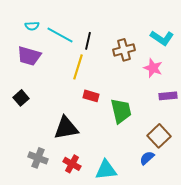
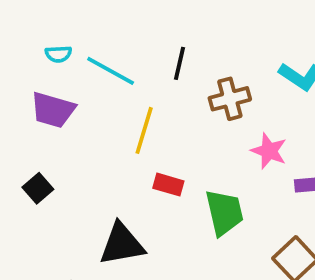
black line: (88, 41) -> (180, 63), moved
pink star: (153, 68) -> (269, 151), moved

